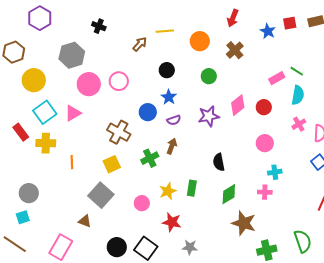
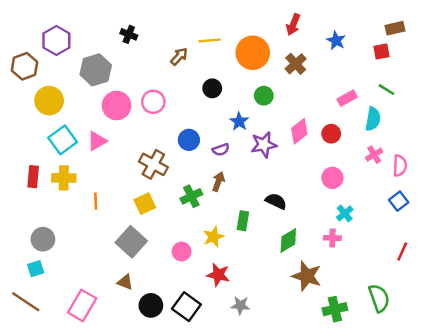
purple hexagon: (40, 18) -> (56, 40), moved
red square: (290, 23) -> (382, 52), moved
orange circle: (200, 41) -> (253, 53), size x1.4
green line: (297, 71) -> (386, 90), moved
blue star: (169, 97) -> (239, 121), moved
red rectangle: (21, 132) -> (33, 177), moved, turned 42
black semicircle: (219, 162) -> (276, 201), turned 126
cyan cross: (275, 172) -> (345, 213), turned -32
green rectangle: (192, 188) -> (243, 221), moved
brown triangle: (85, 221) -> (125, 282), moved

